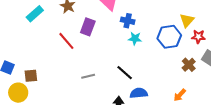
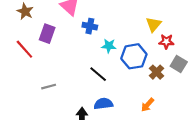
blue hexagon: (169, 37) -> (134, 56), moved
cyan star: (135, 39) -> (109, 46), moved
black line: (125, 73) -> (98, 74), moved

